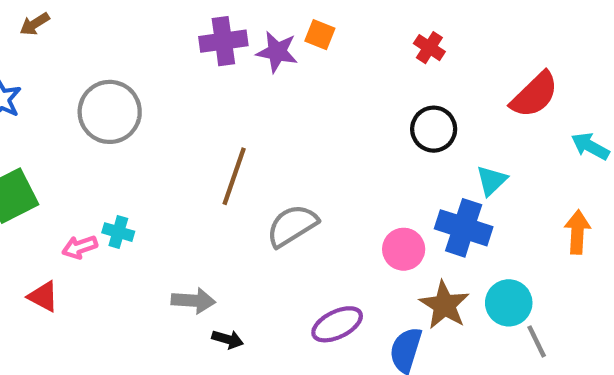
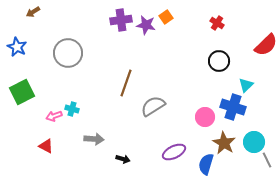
orange square: (320, 35) -> (166, 17), turned 32
red triangle: (43, 296) -> (46, 146), moved
gray arrow: (193, 301) -> (94, 139), moved

